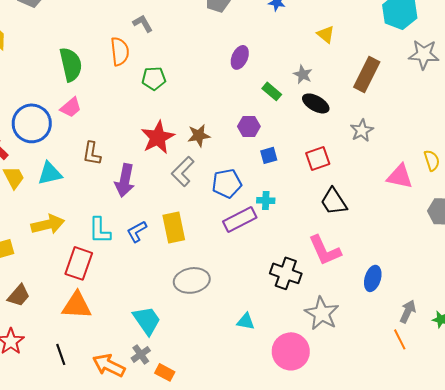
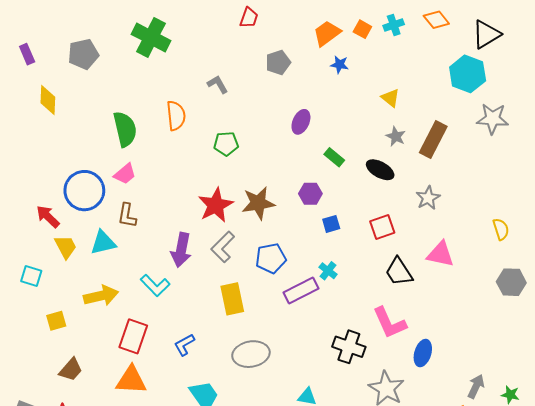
gray L-shape: (143, 23) -> (218, 84), moved
gray star: (303, 74) -> (396, 136), moved
green pentagon: (154, 78) -> (226, 144), moved
brown star: (199, 135) -> (258, 203), size x1.4
brown L-shape: (92, 153) -> (127, 216), moved
gray L-shape: (183, 171) -> (223, 247), moved
pink triangle: (400, 176) -> (441, 254), moved
blue pentagon: (227, 183) -> (271, 258), moved
cyan cross: (266, 200) -> (328, 271), turned 36
cyan L-shape: (100, 230) -> (155, 285), moved, turned -44
blue L-shape: (137, 231) -> (184, 345), moved
blue ellipse: (373, 278) -> (423, 353), moved

